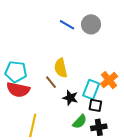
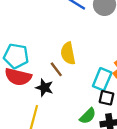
black star: (70, 98) -> (44, 88), moved

